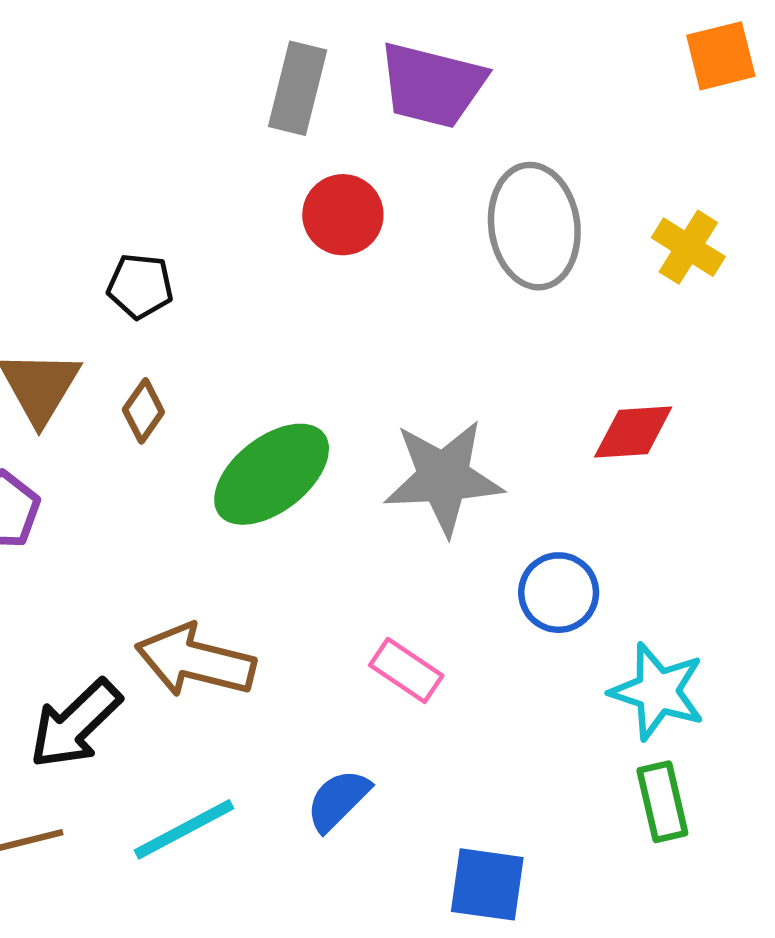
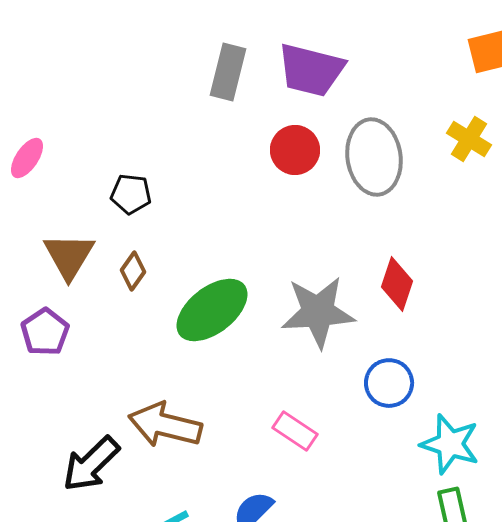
red circle: (343, 215) -> (295, 150), moved
yellow cross: (688, 247) -> (469, 139), moved
red diamond: (633, 432) -> (397, 284), moved, turned -68

